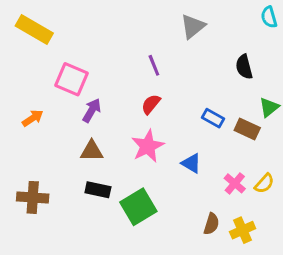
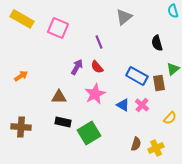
pink square: (72, 79) -> (58, 28), moved
red semicircle: (151, 104) -> (97, 67), turned -80
purple arrow: (92, 110) -> (77, 67), moved
blue rectangle: (213, 118) -> (137, 76), size x1.5
brown rectangle: (247, 129) -> (159, 83), turned 56
pink cross: (235, 183) -> (142, 105), moved

